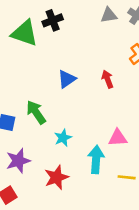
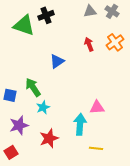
red arrow: (108, 79) -> (89, 44), moved
cyan star: (63, 138) -> (43, 107), moved
yellow line: (127, 177) -> (96, 148), moved

